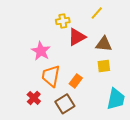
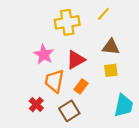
yellow cross: (63, 21) -> (67, 22), size x1.6
red triangle: (77, 37) -> (76, 60), moved

